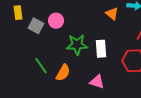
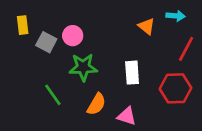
green star: (77, 45) -> (83, 67), moved
orange semicircle: (63, 73) -> (96, 104), moved

